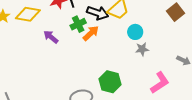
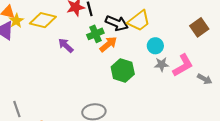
green hexagon: (110, 82) -> (123, 70), moved
pink L-shape: (160, 83) -> (183, 65), moved

